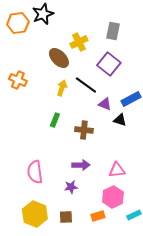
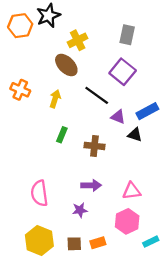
yellow cross: (79, 42) -> (78, 40), moved
yellow arrow: (62, 88) -> (55, 99), moved
orange rectangle: (98, 216) -> (98, 243), moved

